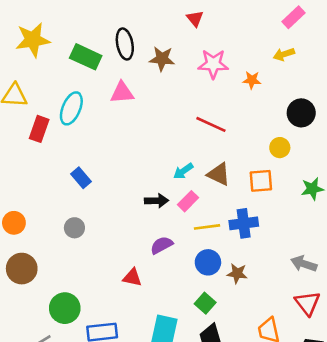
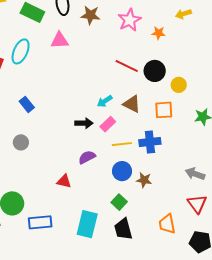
pink star: (213, 64) -> (129, 20), turned -30
black circle: (301, 113) -> (155, 71), moved

